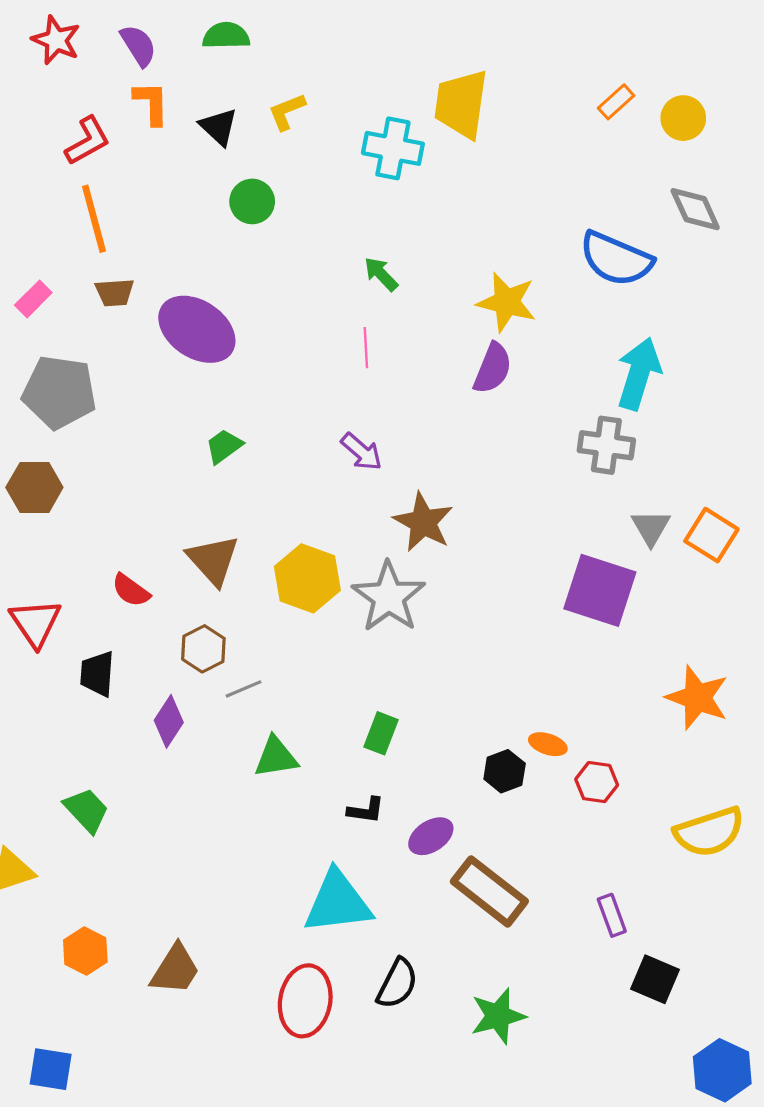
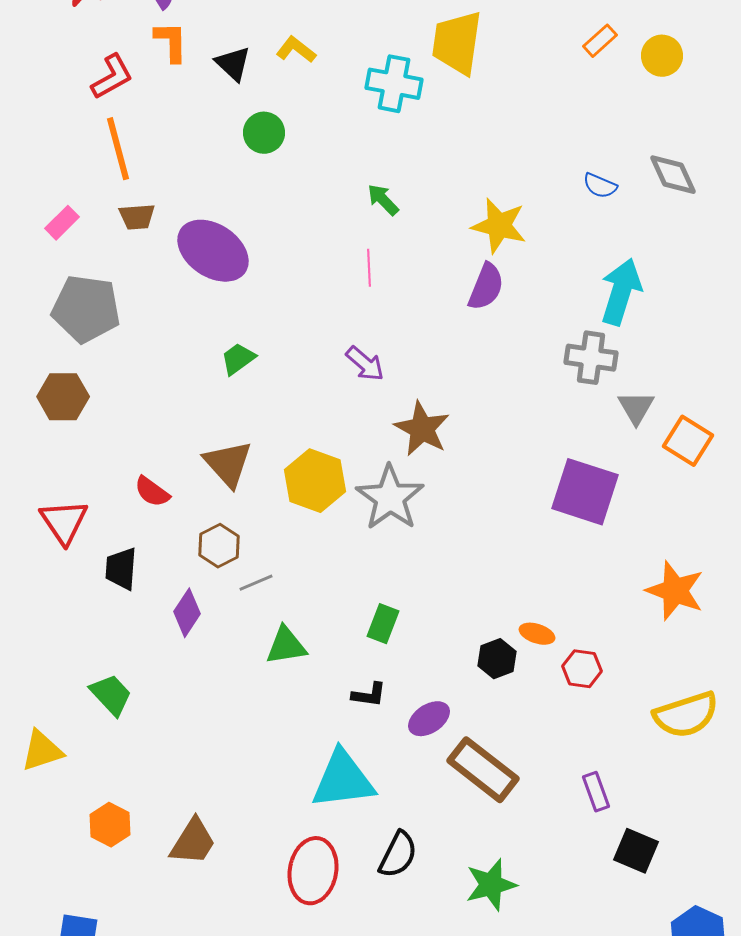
yellow L-shape: (287, 112) -> (296, 50), turned 60
gray diamond: (695, 209) -> (673, 175), moved
blue semicircle: (616, 259) -> (600, 186), size x0.5
gray triangle: (651, 528) -> (636, 408), moved

